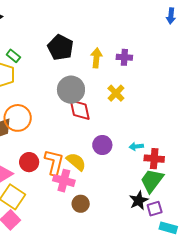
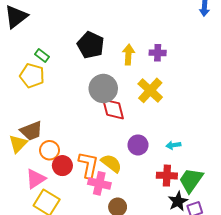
yellow cross: (116, 93) -> (150, 90), size x1.4
orange circle: (18, 118) -> (50, 150), moved, size x0.7
red cross: (154, 159) -> (167, 176), moved

